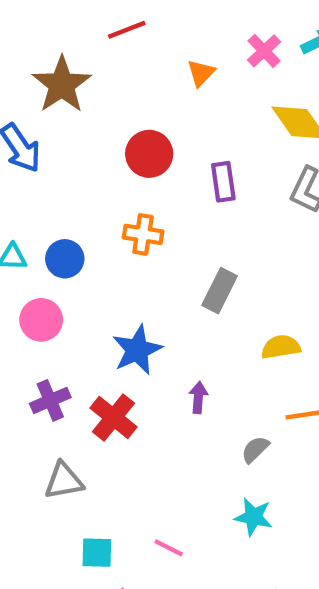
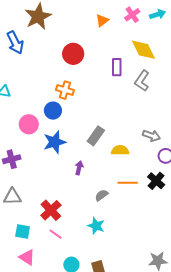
purple rectangle: (223, 182) -> (117, 67), moved
blue circle: (65, 259) -> (53, 111), moved
gray rectangle: (220, 291) -> (96, 136), moved
pink circle: (41, 320) -> (29, 124), moved
red cross: (114, 417) -> (51, 210), moved

